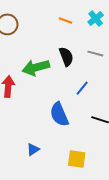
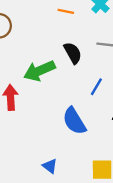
blue triangle: (33, 149) -> (50, 166), turned -40

